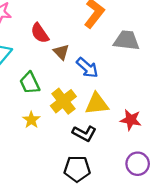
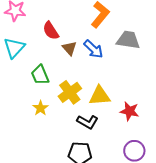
blue arrow: (87, 68) -> (93, 49), moved

